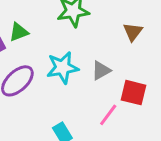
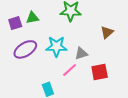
red square: (134, 93) -> (100, 72), turned -36
pink line: (108, 115) -> (70, 70), moved

